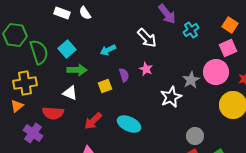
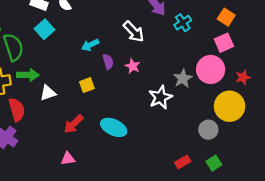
cyan square: (67, 49) -> (45, 29), moved
green arrow: (77, 70) -> (28, 75), moved
purple semicircle: (124, 75) -> (108, 62), moved
white triangle: (70, 93) -> (48, 93), turned -42
red semicircle: (53, 113) -> (17, 110), moved, turned -110
gray circle: (195, 136) -> (208, 130), moved

